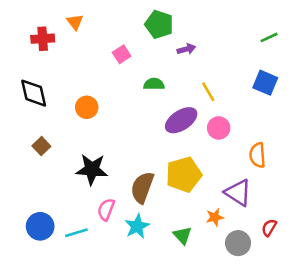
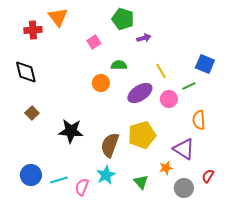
orange triangle: (75, 22) -> (58, 17), size x1.5
green line: (269, 37) -> (189, 86), moved
orange circle: (87, 107) -> (101, 83), moved
pink semicircle: (106, 209) -> (82, 187), moved

